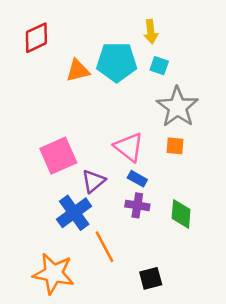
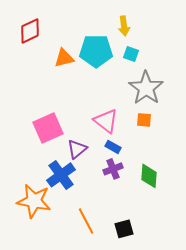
purple cross: (137, 205) -> (113, 169), turned -30
orange line: (104, 247) -> (86, 221), moved
orange star: (53, 274) -> (34, 201), moved

